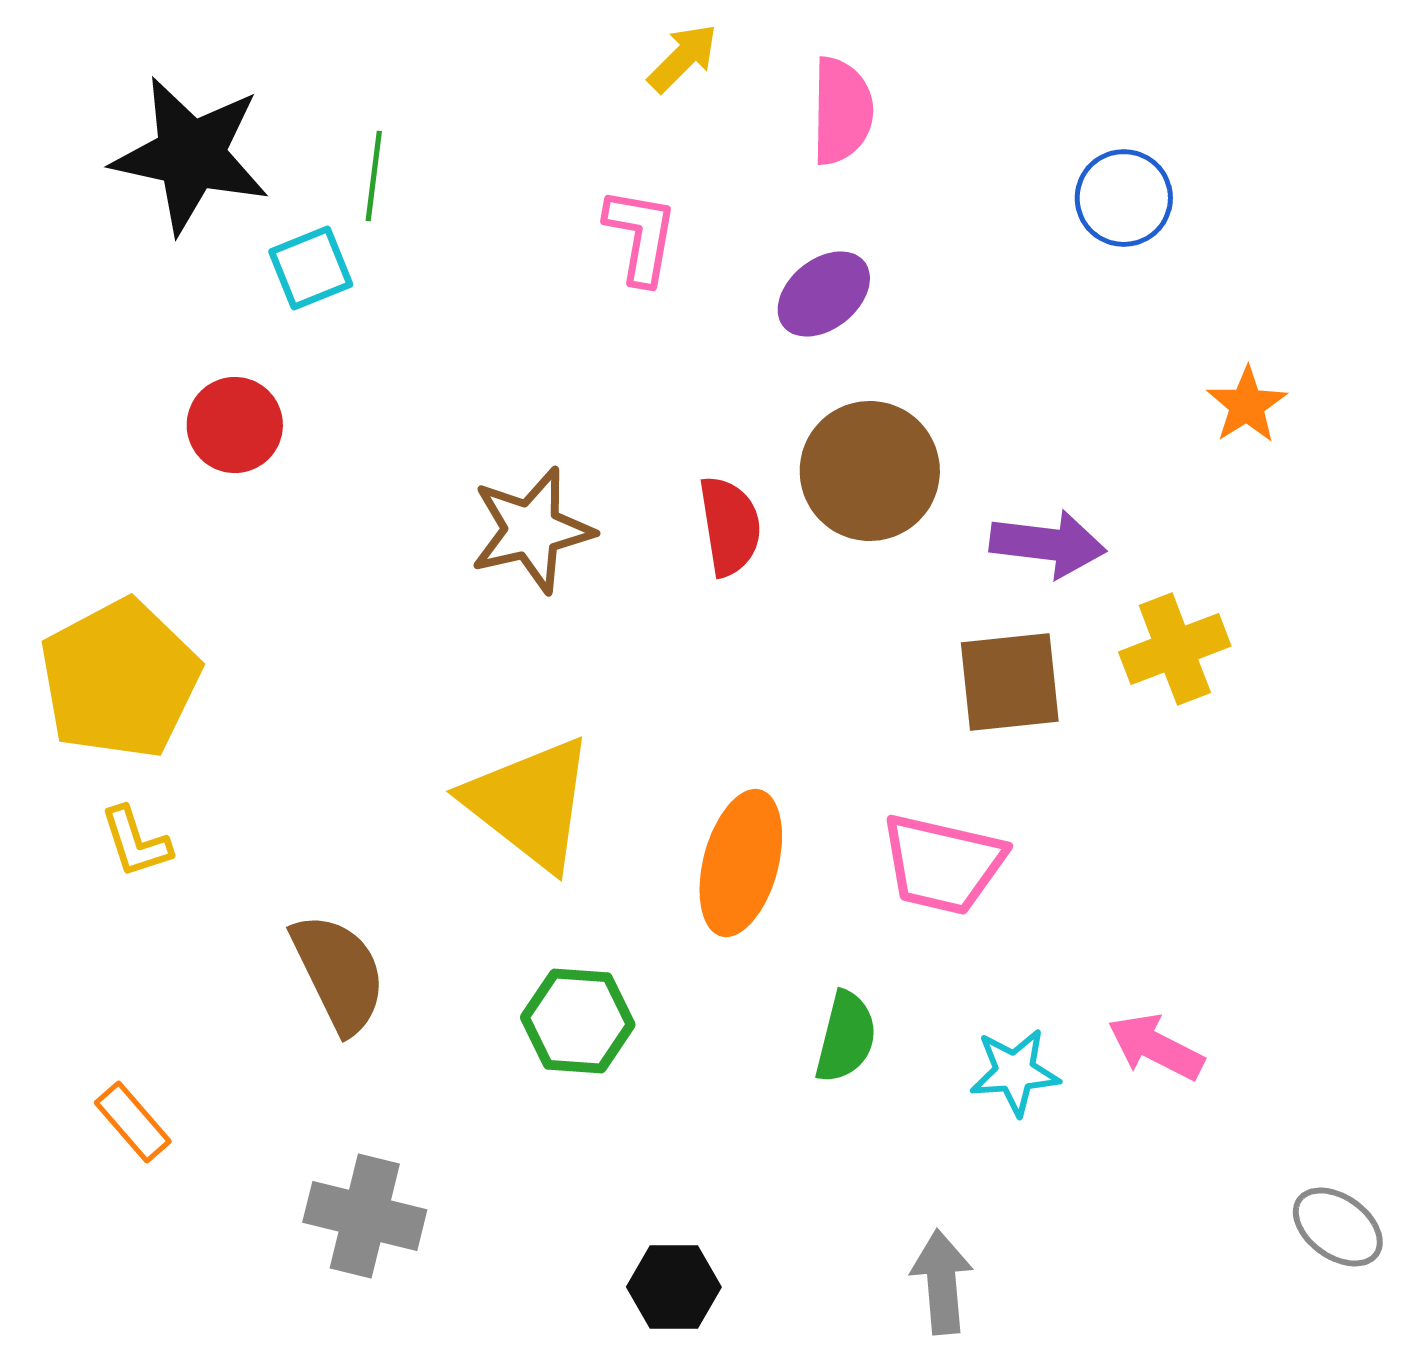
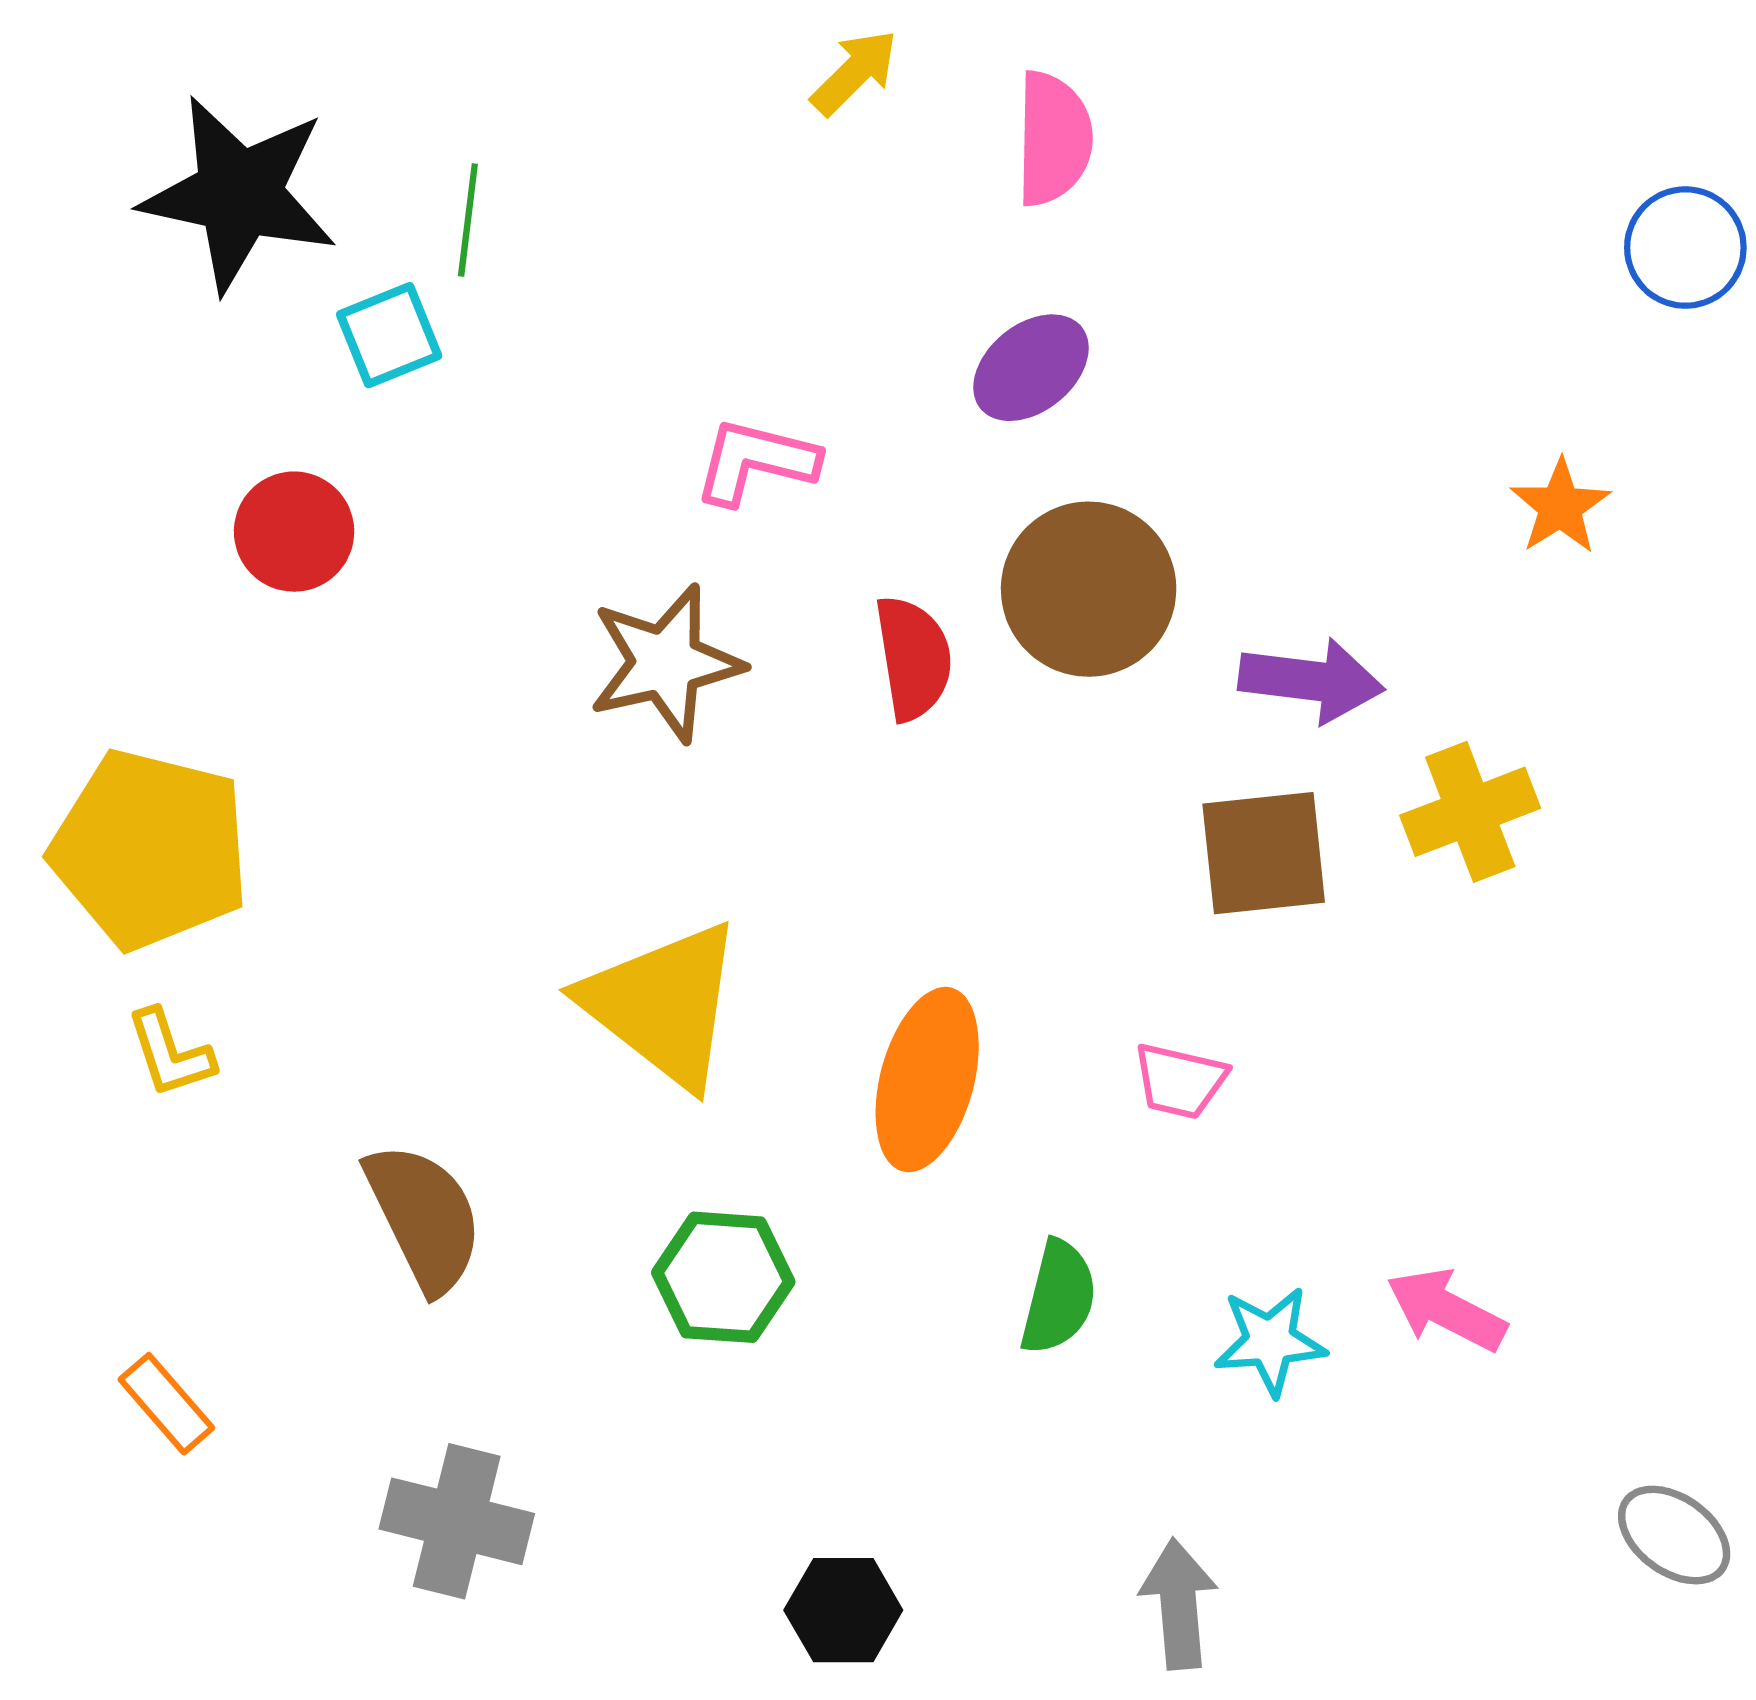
blue circle: (1124, 198) -> (1685, 248), moved
pink L-shape: (641, 236) -> (756, 462), moved, turned -86
yellow pentagon: (120, 679) -> (150, 849), turned -30
pink trapezoid: (943, 864) -> (1180, 1081), size x0.6

